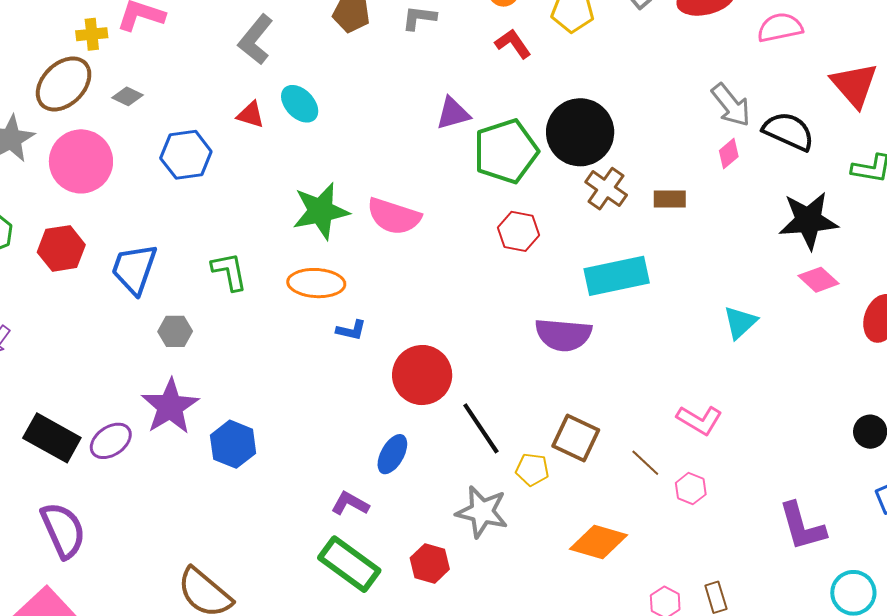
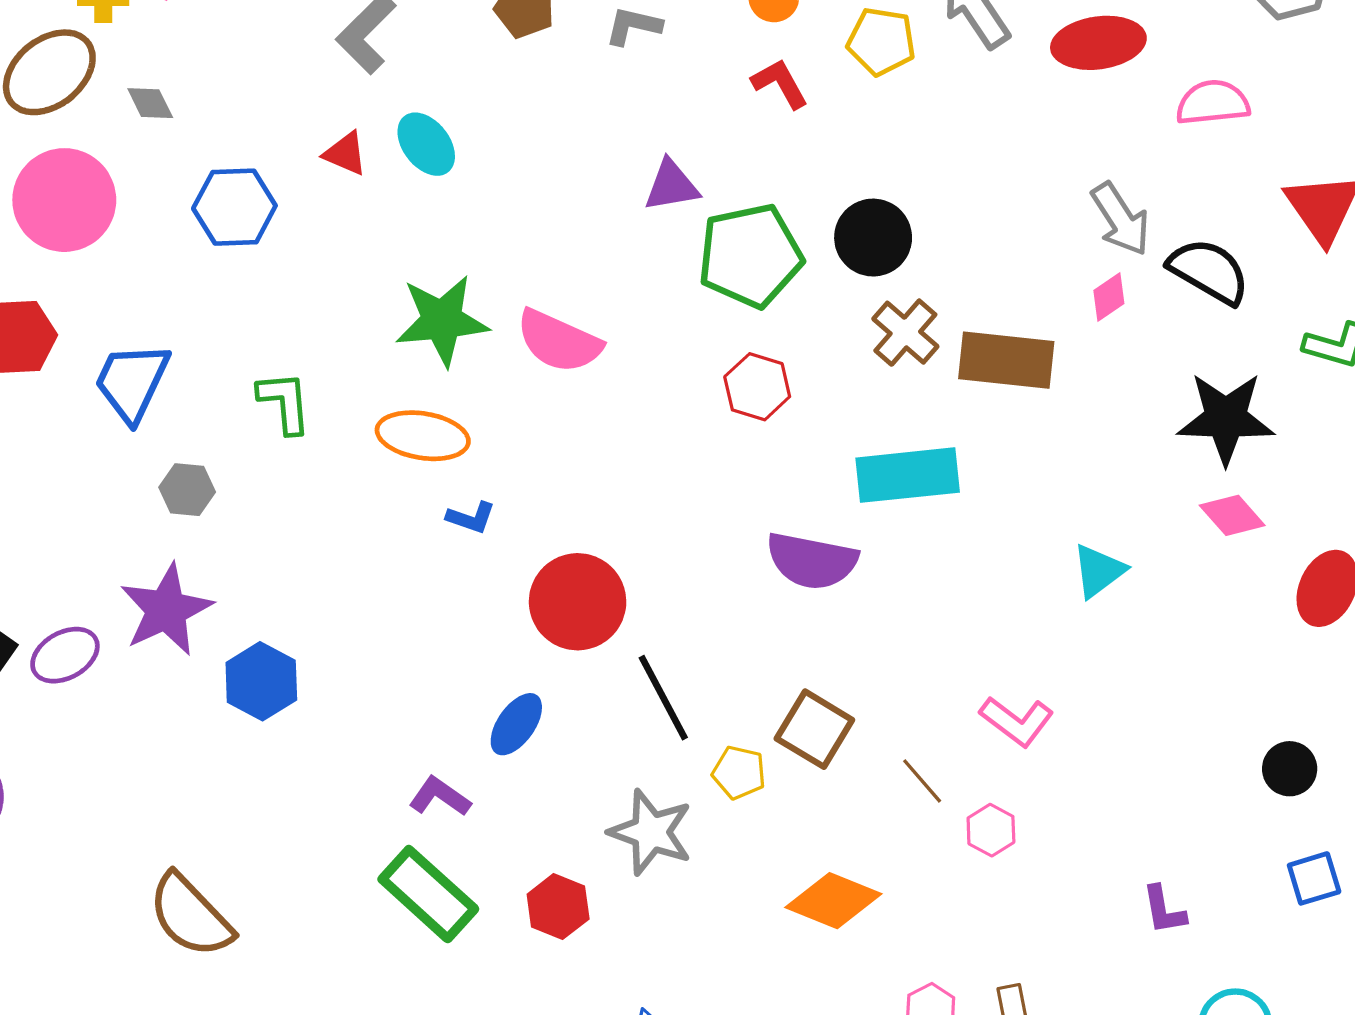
gray diamond: (127, 96) -> (150, 103), turned 32
black circle: (580, 132) -> (873, 238), size x0.7
brown rectangle: (670, 199) -> (1006, 360), size x1.8
purple L-shape: (802, 526) -> (1164, 910), size x0.6

